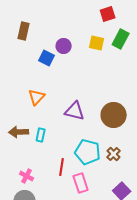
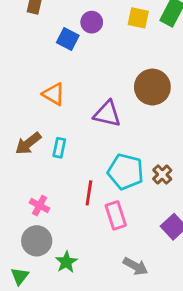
orange triangle: (37, 97) -> (54, 94), turned -42
brown circle: (114, 115) -> (152, 87), moved
brown arrow: (19, 132) -> (28, 143), turned -36

